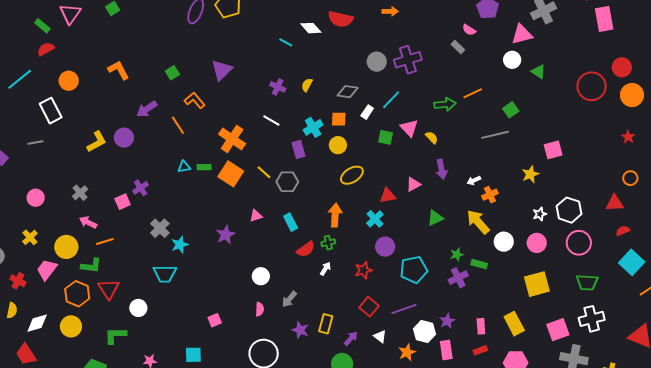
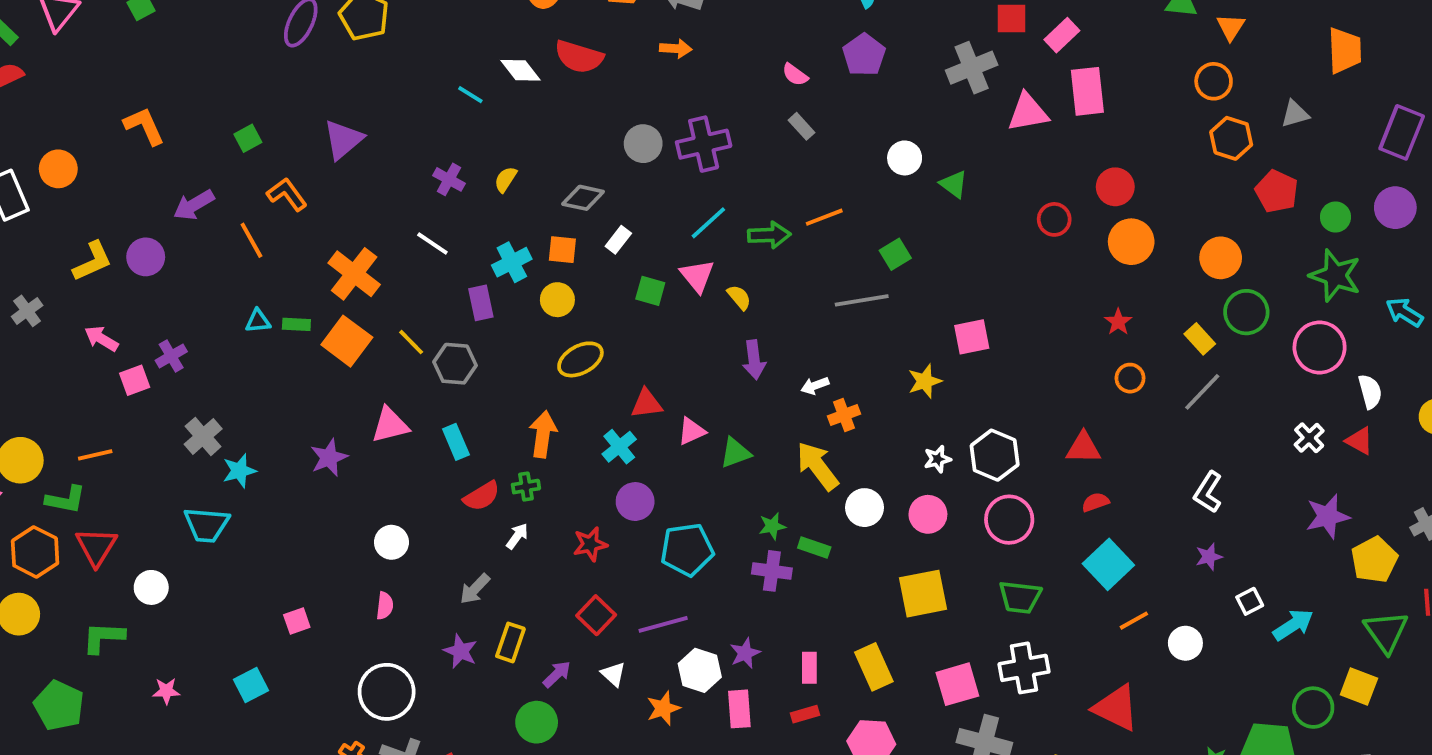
pink semicircle: (469, 30) -> (795, 75), moved
pink triangle: (522, 34) -> (1028, 112), moved
orange circle: (69, 81) -> (58, 169), moved
red circle: (592, 86) -> (1054, 219), size x0.6
cyan line: (391, 100) -> (708, 223), moved
orange circle: (630, 178) -> (1130, 378), moved
pink triangle: (413, 184) -> (692, 431), moved
gray cross: (80, 193) -> (27, 311), moved
pink triangle: (256, 216) -> (390, 425), size x1.5
pink arrow: (88, 222) -> (101, 339), moved
purple cross: (458, 278) -> (772, 571), turned 30
gray arrow: (289, 299) -> (475, 589), moved
cyan square: (193, 355) -> (251, 685), turned -30

